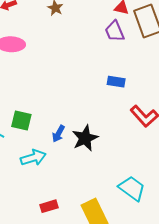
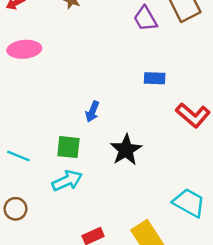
green square: (21, 120) -> (68, 147), moved
blue arrow: (58, 134) -> (92, 112), moved

